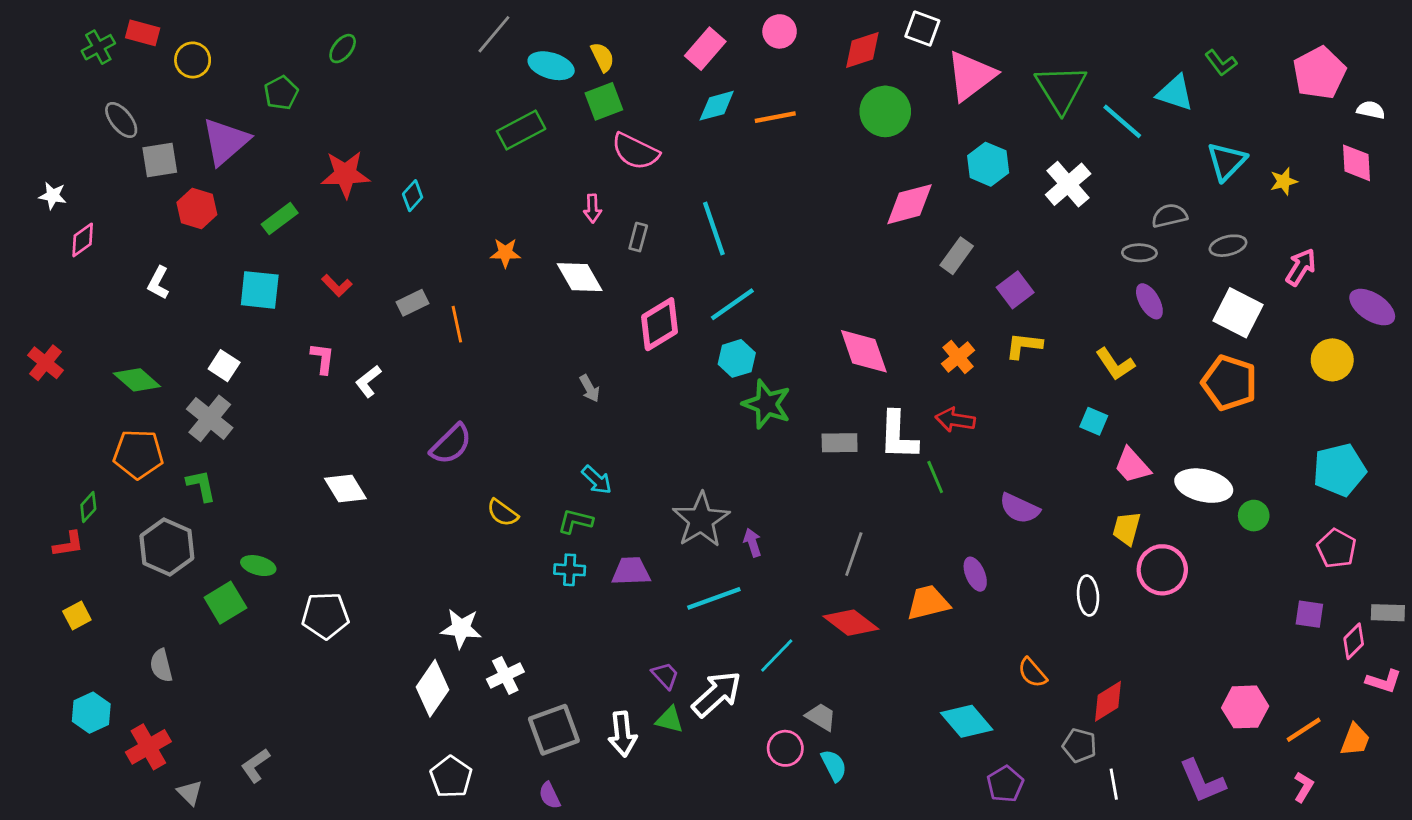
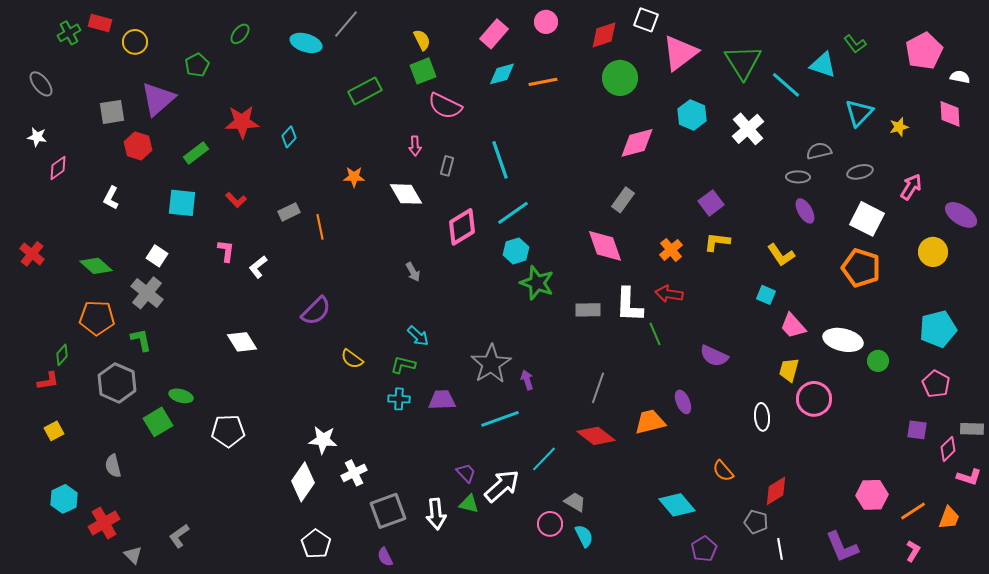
cyan ellipse: (551, 66) -> (306, 43), moved
gray ellipse: (121, 120) -> (41, 84), moved
gray rectangle: (957, 256) -> (623, 200), moved

